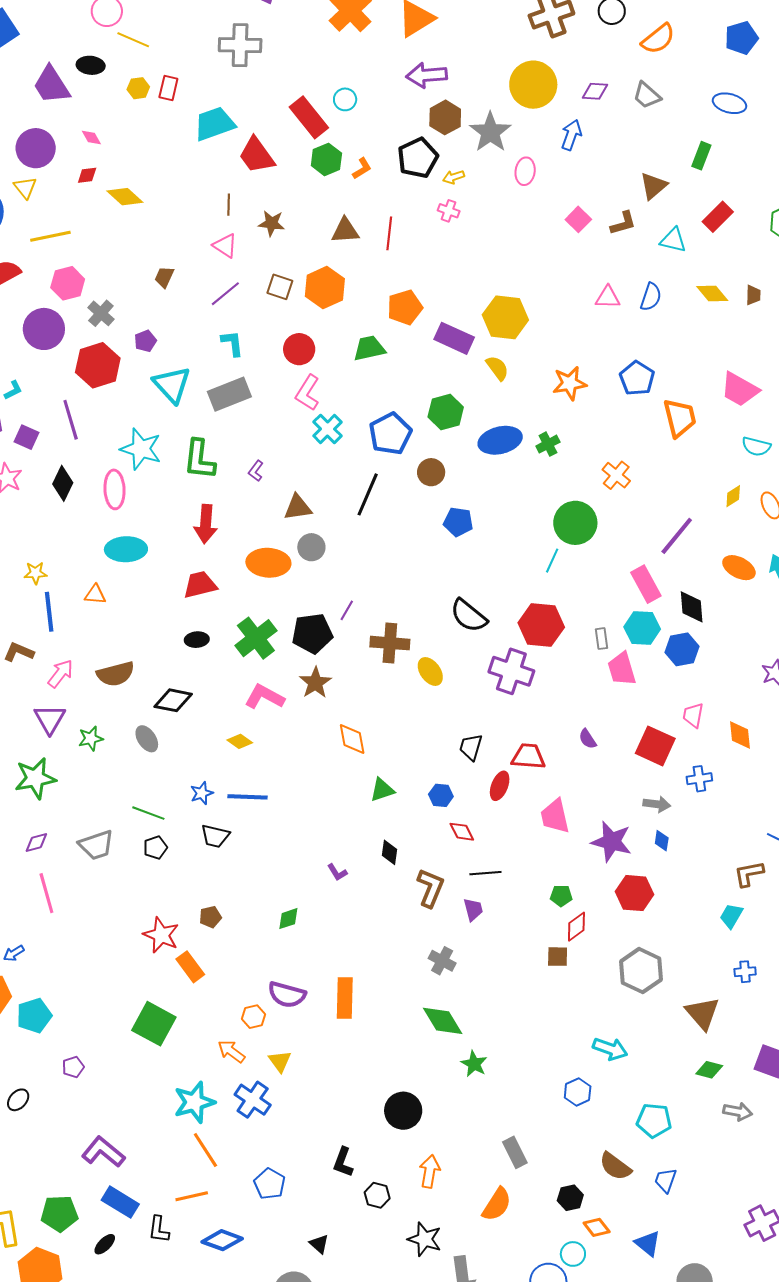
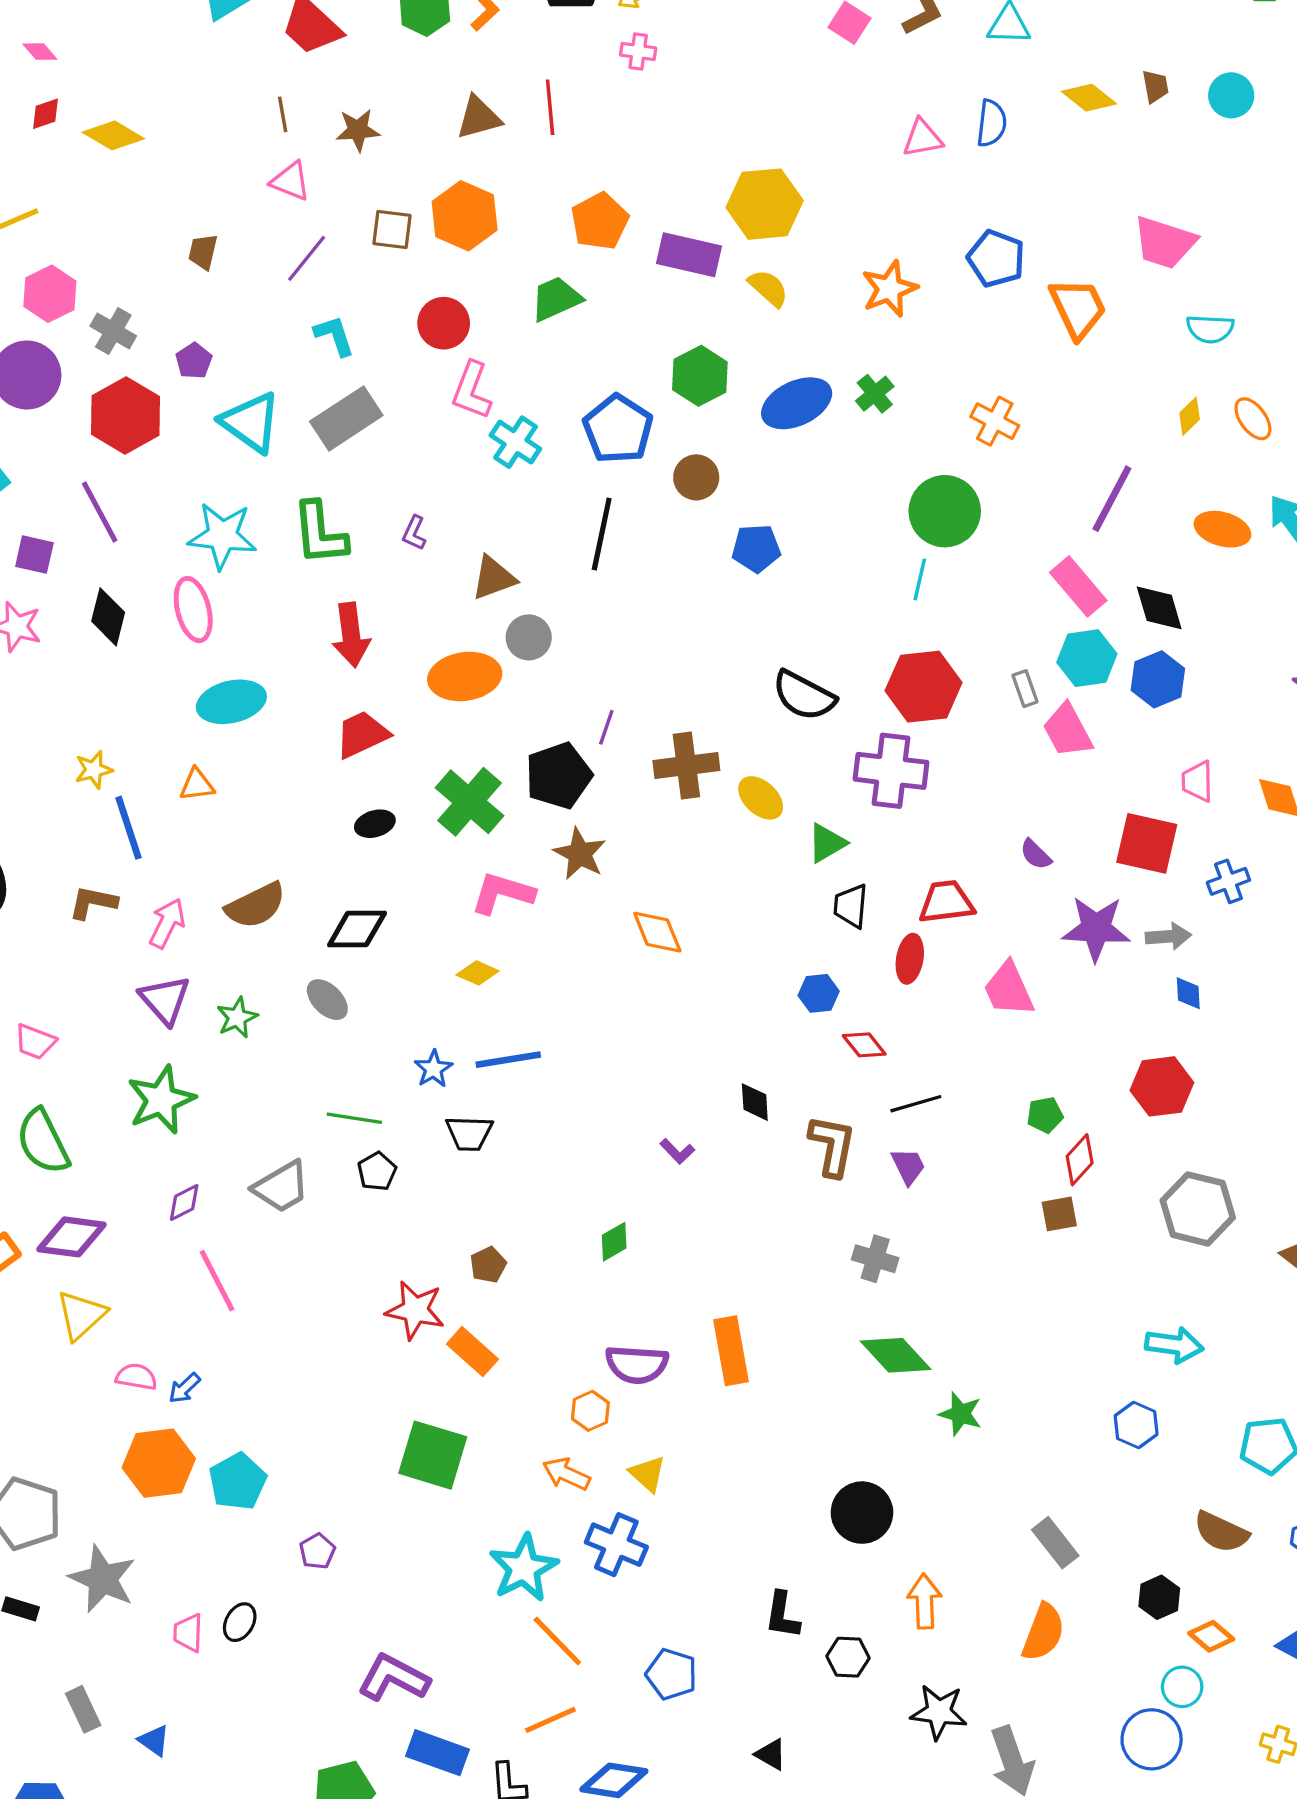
green triangle: (382, 790) -> (827, 843), moved
purple star: (611, 842) -> (1096, 929), moved

